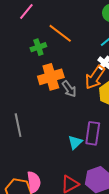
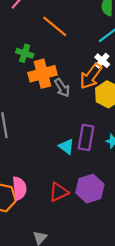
green cross: (38, 47) -> (25, 53), moved, turned 35
cyan triangle: (75, 142) -> (66, 147), turned -42

